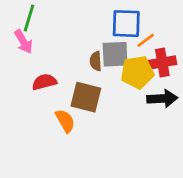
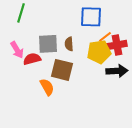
orange line: (146, 40) -> (105, 37), moved
pink arrow: (23, 42) -> (17, 50), moved
gray square: (115, 54) -> (48, 44), moved

